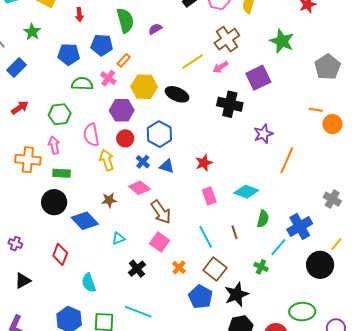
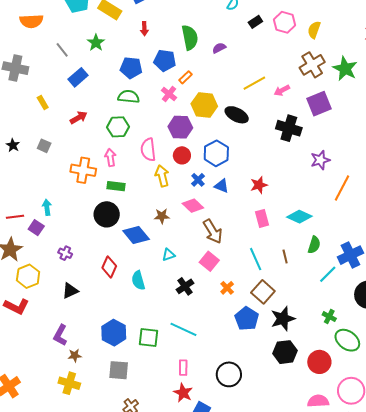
brown cross: (227, 39) -> (312, 65), moved
green semicircle: (82, 84) -> (129, 97), moved
green cross: (261, 267) -> (329, 317), moved
cyan semicircle: (89, 283) -> (138, 280), moved
green ellipse: (302, 312) -> (347, 340), turned 35

